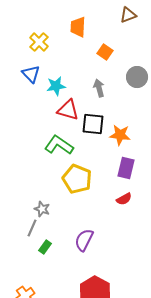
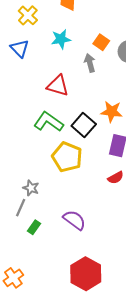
orange square: (105, 52) -> (101, 42), moved
cyan star: (56, 86) -> (61, 39), moved
black square: (93, 124) -> (84, 125), moved, turned 35
purple semicircle: (84, 240) -> (74, 220), turned 100

